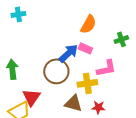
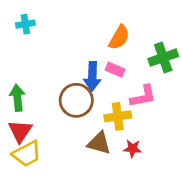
green cross: (121, 39) -> (163, 58), size x1.5
blue arrow: (68, 53) -> (92, 76), turned 135
red triangle: (31, 97) -> (20, 131), moved

